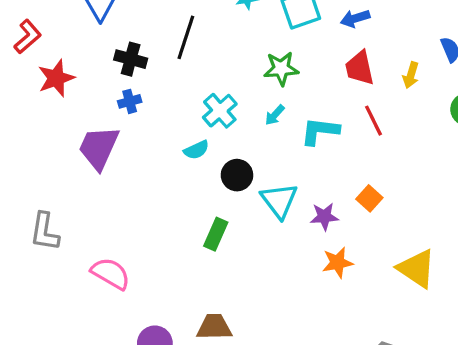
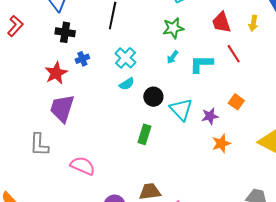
black cross: (131, 59) -> (65, 32), moved
red star: (56, 78) -> (56, 73), moved
cyan cross: (220, 111) -> (125, 58), moved
purple trapezoid: (99, 148) -> (62, 108), moved

